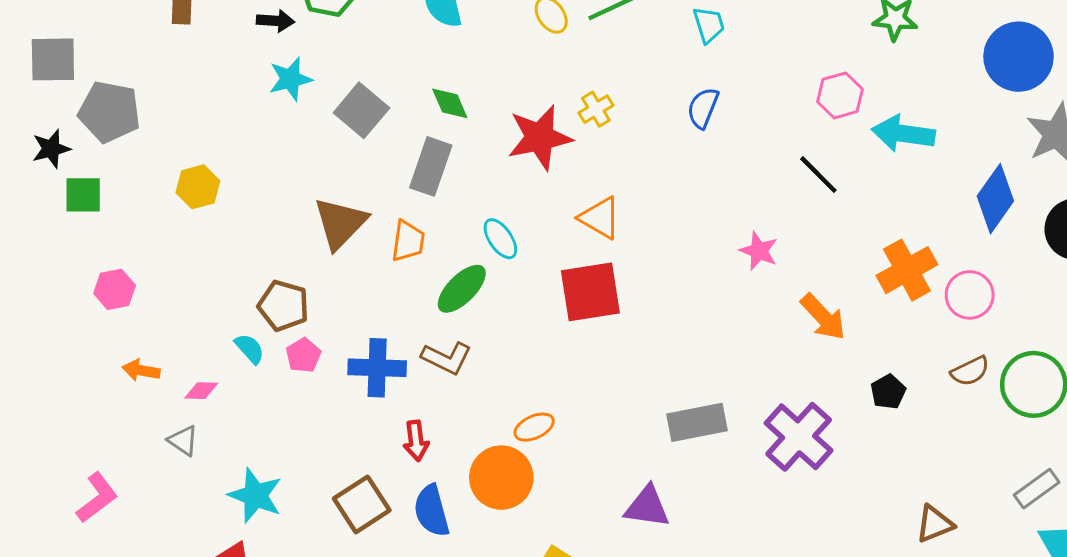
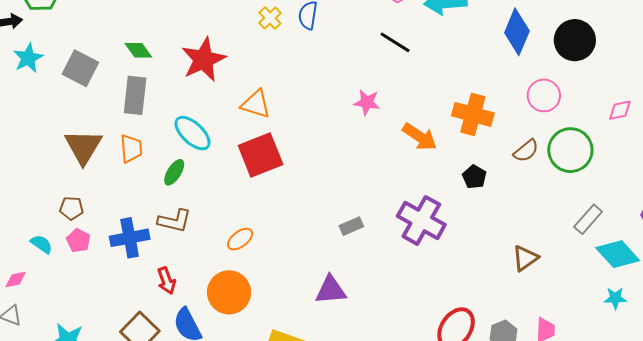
yellow cross: (596, 109) -> (270, 18), moved
cyan ellipse: (500, 239) -> (192, 133), size x1.4
orange cross: (907, 270) -> (473, 114), moved, turned -33
green ellipse: (462, 289) -> (174, 172), size x0.7
pink circle: (970, 295) -> (544, 95), moved
brown pentagon: (283, 306) -> (71, 208), moved, size x0.7
gray rectangle: (697, 422) -> (351, 226), size x0.6
orange ellipse: (534, 427) -> (240, 239), moved

